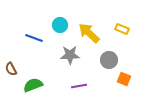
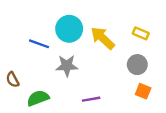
cyan circle: (60, 25) -> (69, 29), size x1.5
gray star: (70, 55) -> (67, 66), moved
gray circle: (109, 60) -> (137, 65), moved

